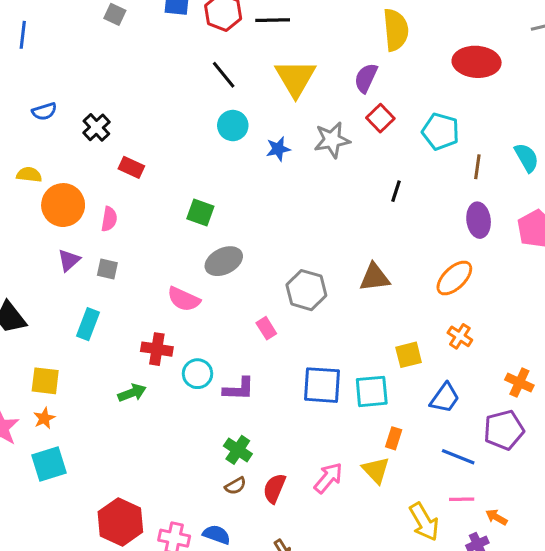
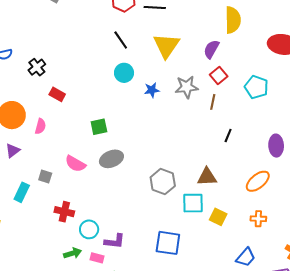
brown line: (477, 167) -> (213, 102), moved
black line: (396, 191) -> (228, 135), moved
green square: (200, 213) -> (99, 127), turned -36
gray square: (107, 269) -> (45, 177), moved
pink semicircle: (184, 299) -> (75, 164), moved
pink rectangle: (266, 328) -> (97, 258), moved, turned -48
orange cross: (460, 336) -> (258, 219), turned -35
yellow square: (409, 355) -> (218, 217), moved, turned 36
cyan square: (372, 391) -> (193, 203), moved
green arrow: (132, 393) -> (72, 253), moved

